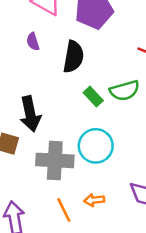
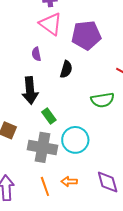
black semicircle: (73, 57) -> (66, 69), size x0.7
green rectangle: (93, 97) -> (49, 116), moved
black arrow: (30, 114) -> (30, 90), moved

